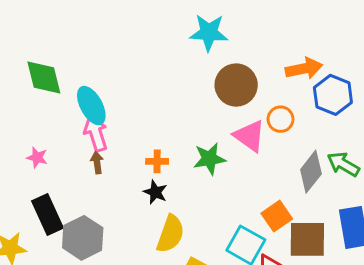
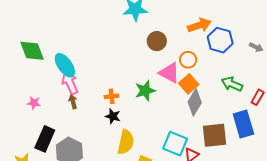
brown circle: (236, 85) -> (157, 41), size x0.7
gray diamond: (311, 172) -> (195, 102), moved
black rectangle: (47, 214) -> (45, 139), turned 55
orange square: (277, 216) -> (189, 84), moved

